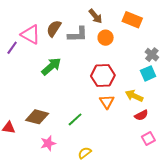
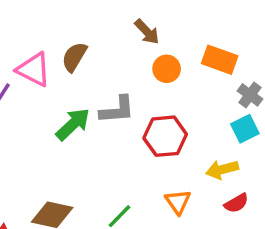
orange rectangle: (132, 20) -> (220, 60), moved
gray L-shape: (78, 34) -> (117, 110), moved
yellow arrow: (134, 96) -> (222, 170), turned -36
orange triangle: (107, 102) -> (178, 202), moved

